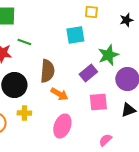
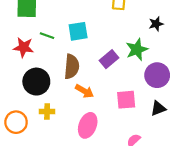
black star: (126, 20) -> (156, 24), moved
cyan square: (75, 35) -> (78, 31), moved
purple rectangle: (88, 73) -> (109, 59), moved

